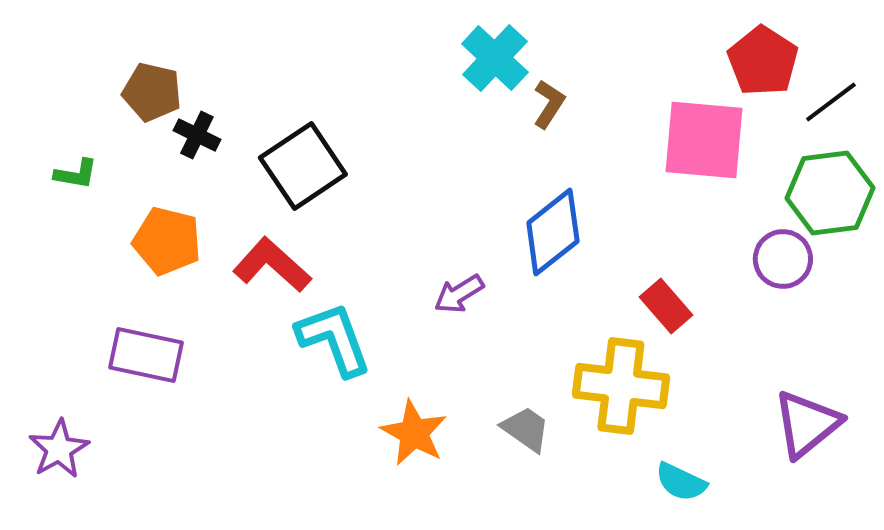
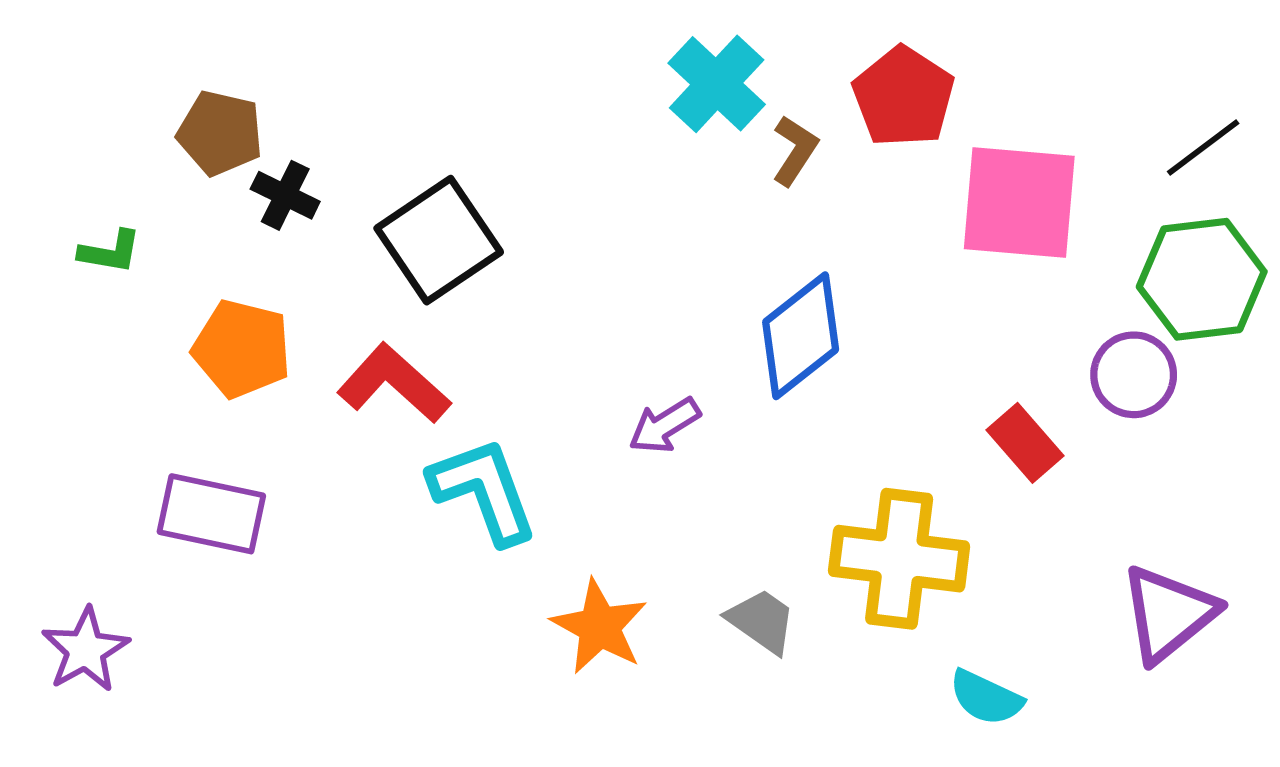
red pentagon: (763, 61) -> (903, 97), moved
red rectangle: (666, 306) -> (1025, 443), moved

